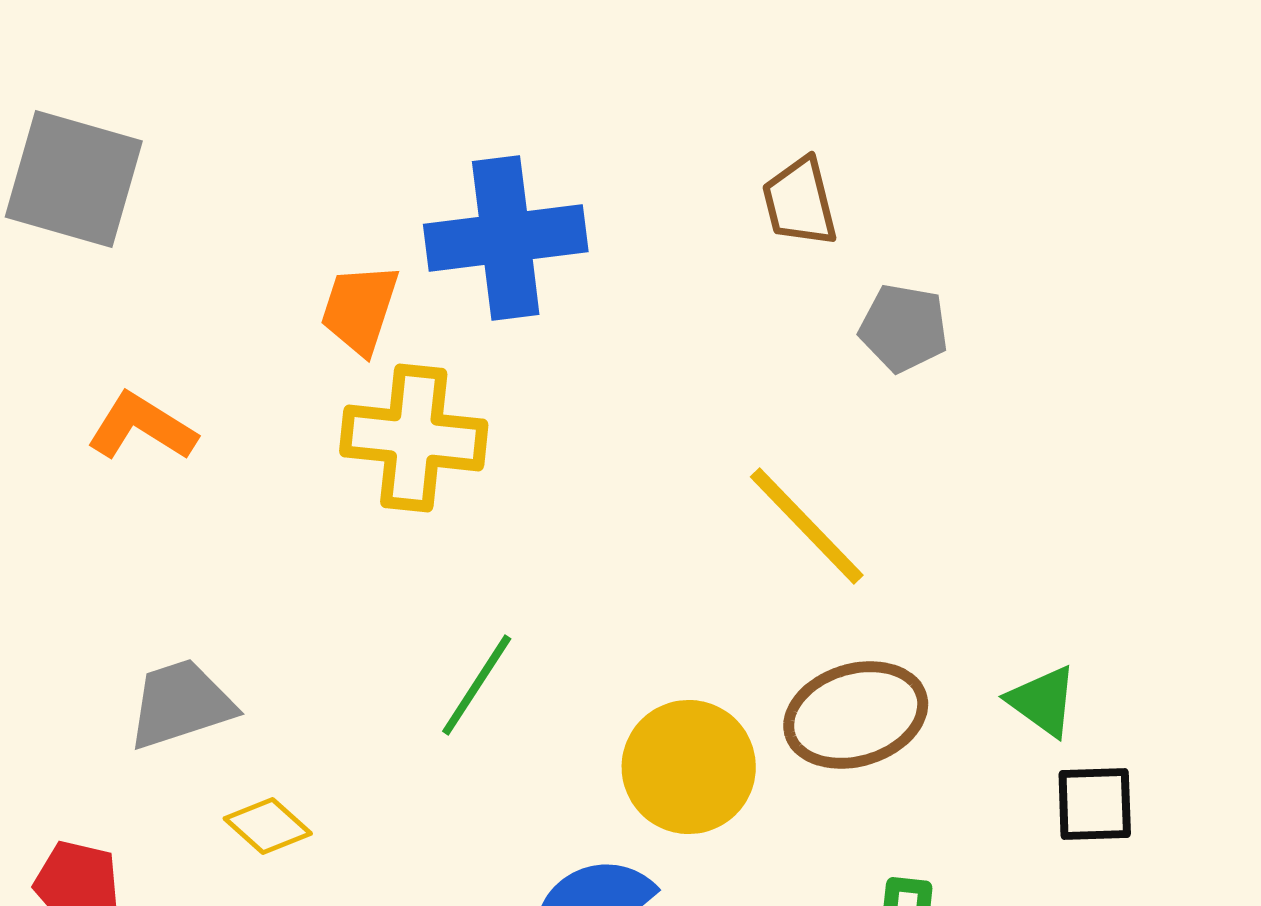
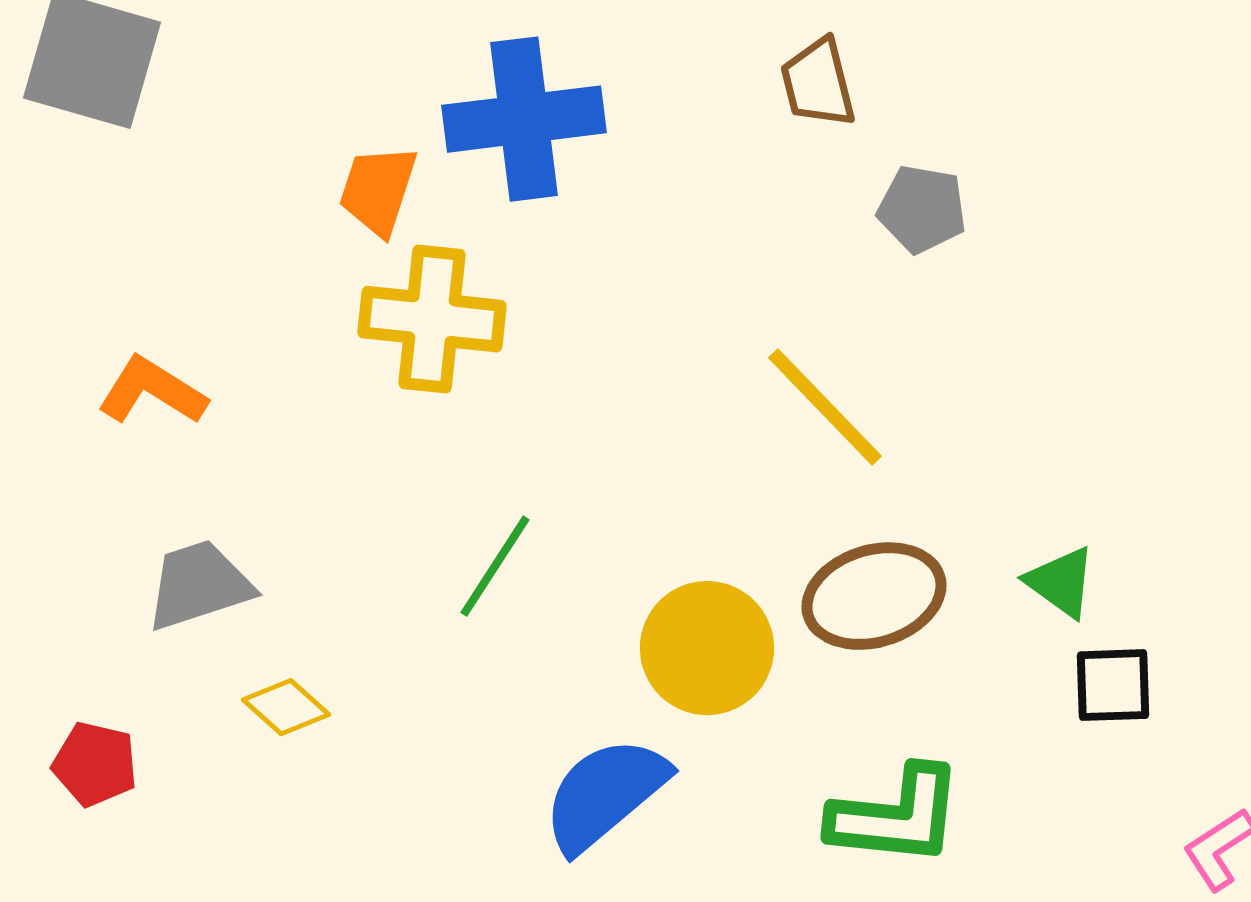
orange L-shape: (142, 427) -> (152, 391), moved

